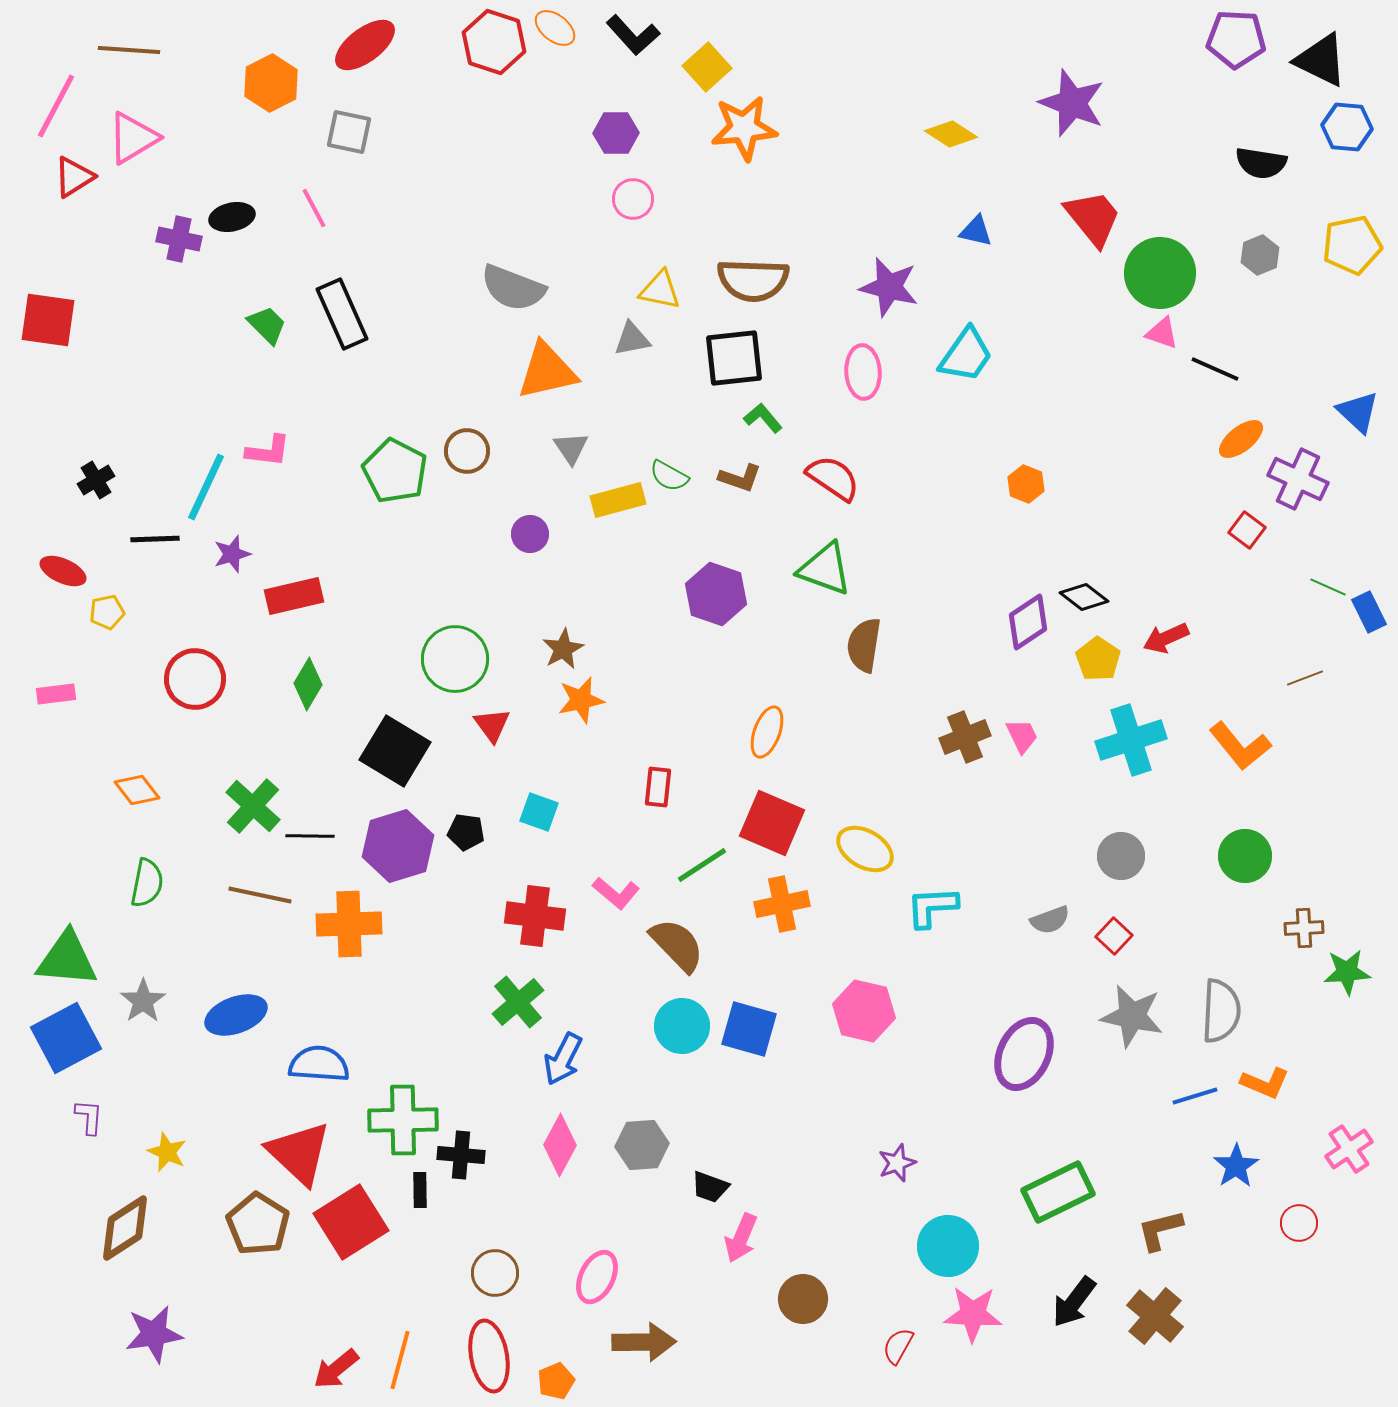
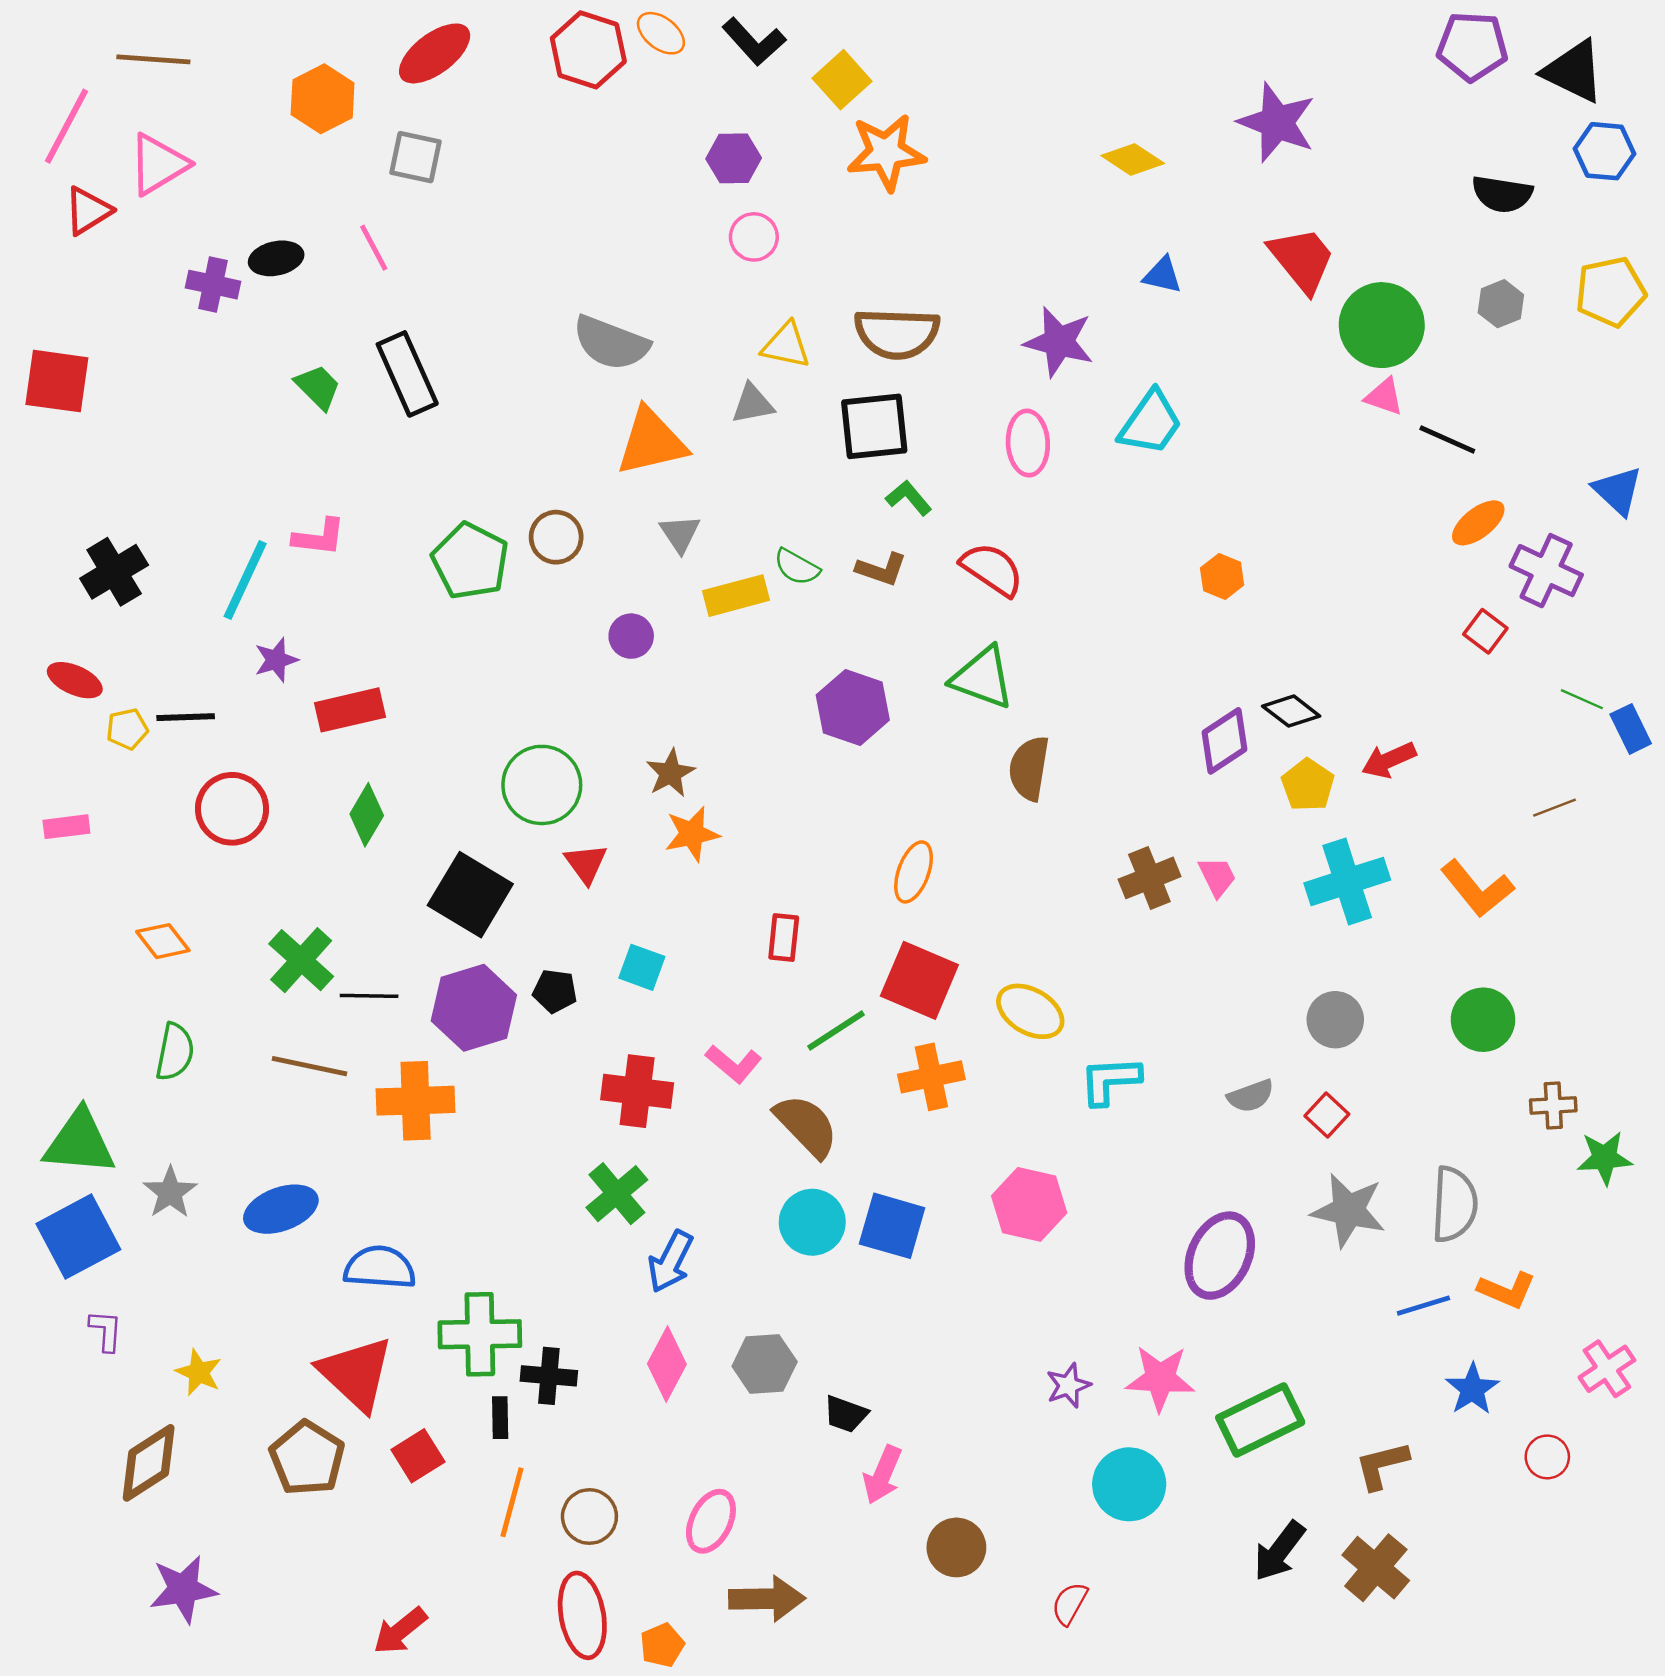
black cross: (96, 480) -> (114, 572), size x1.5
black line: (155, 539) -> (186, 717), moved
red square: (351, 1222) -> (418, 1456), size x0.6
pink star: (973, 1314) -> (1160, 1378), moved
orange line: (400, 1360) -> (512, 1502), moved

